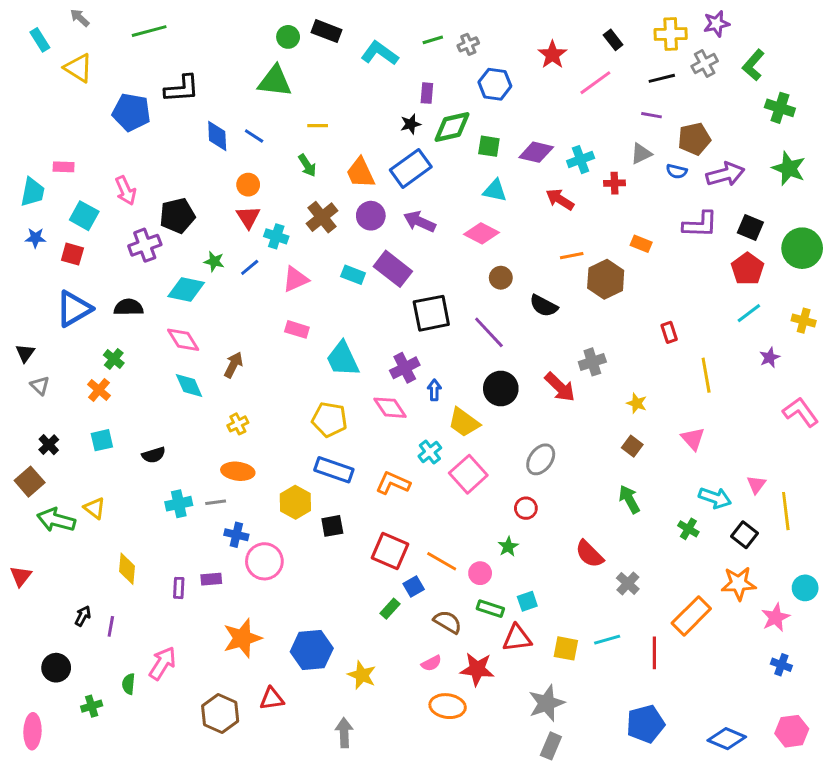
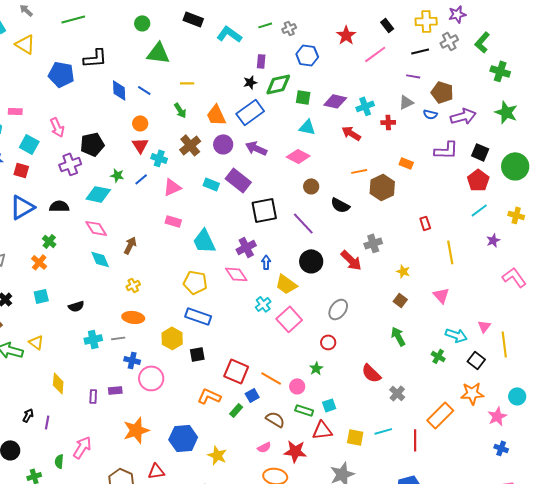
green circle: (288, 37) -> (142, 23), moved
brown pentagon: (694, 139) -> (442, 92), turned 30
orange L-shape: (393, 483) -> (209, 396), moved

